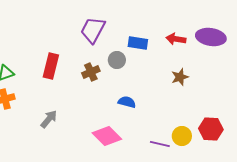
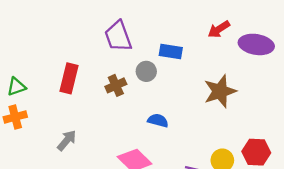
purple trapezoid: (93, 30) -> (118, 36), turned -48
red arrow: (176, 39) -> (219, 29), moved, turned -42
brown star: (180, 77) -> (220, 91), size x1.6

